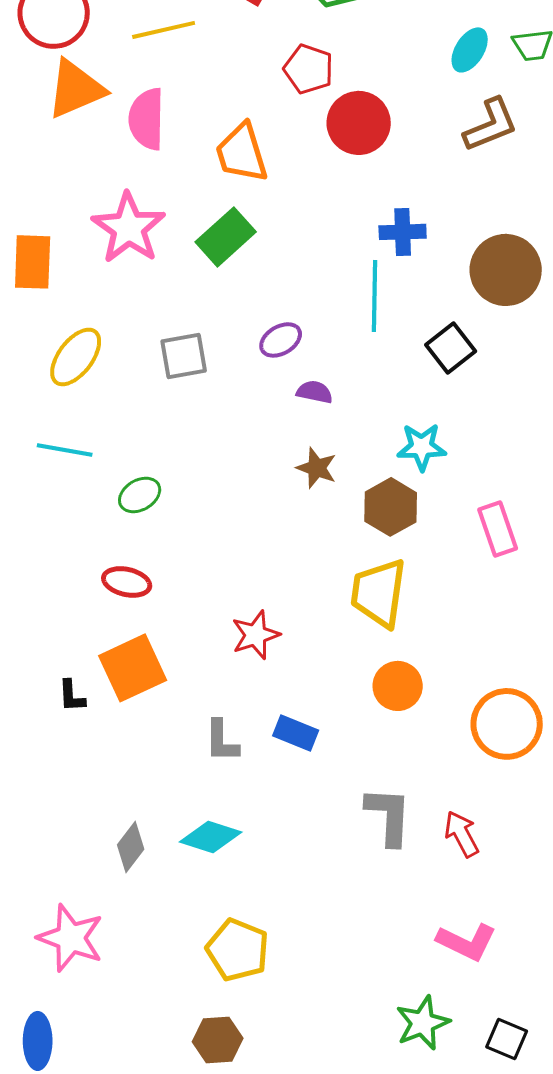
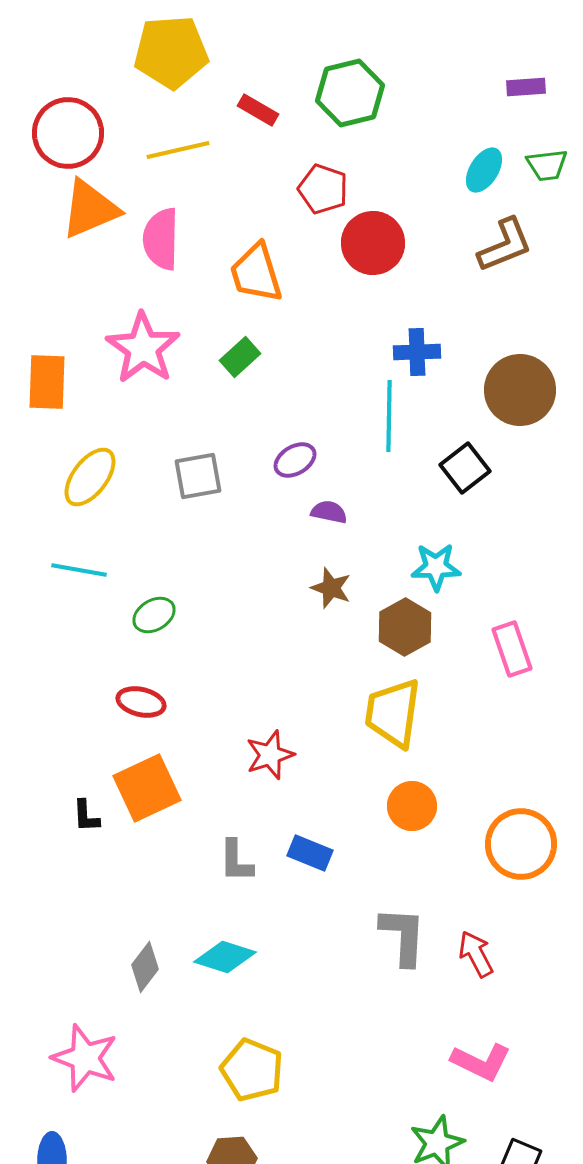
green rectangle: (226, 237) -> (240, 357), size x0.7

